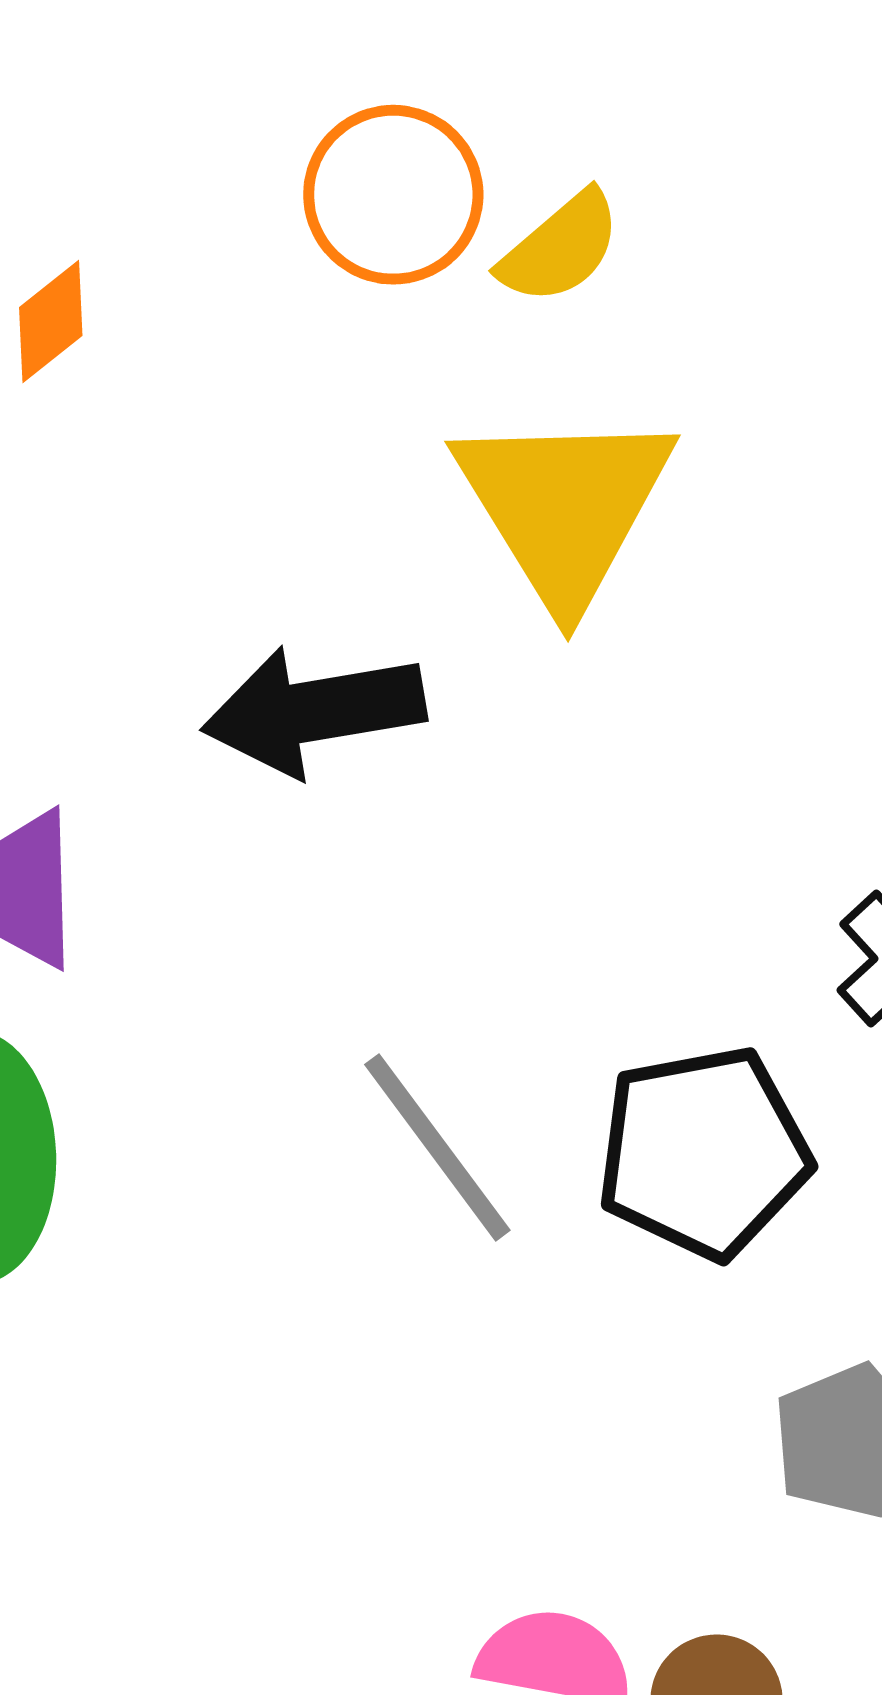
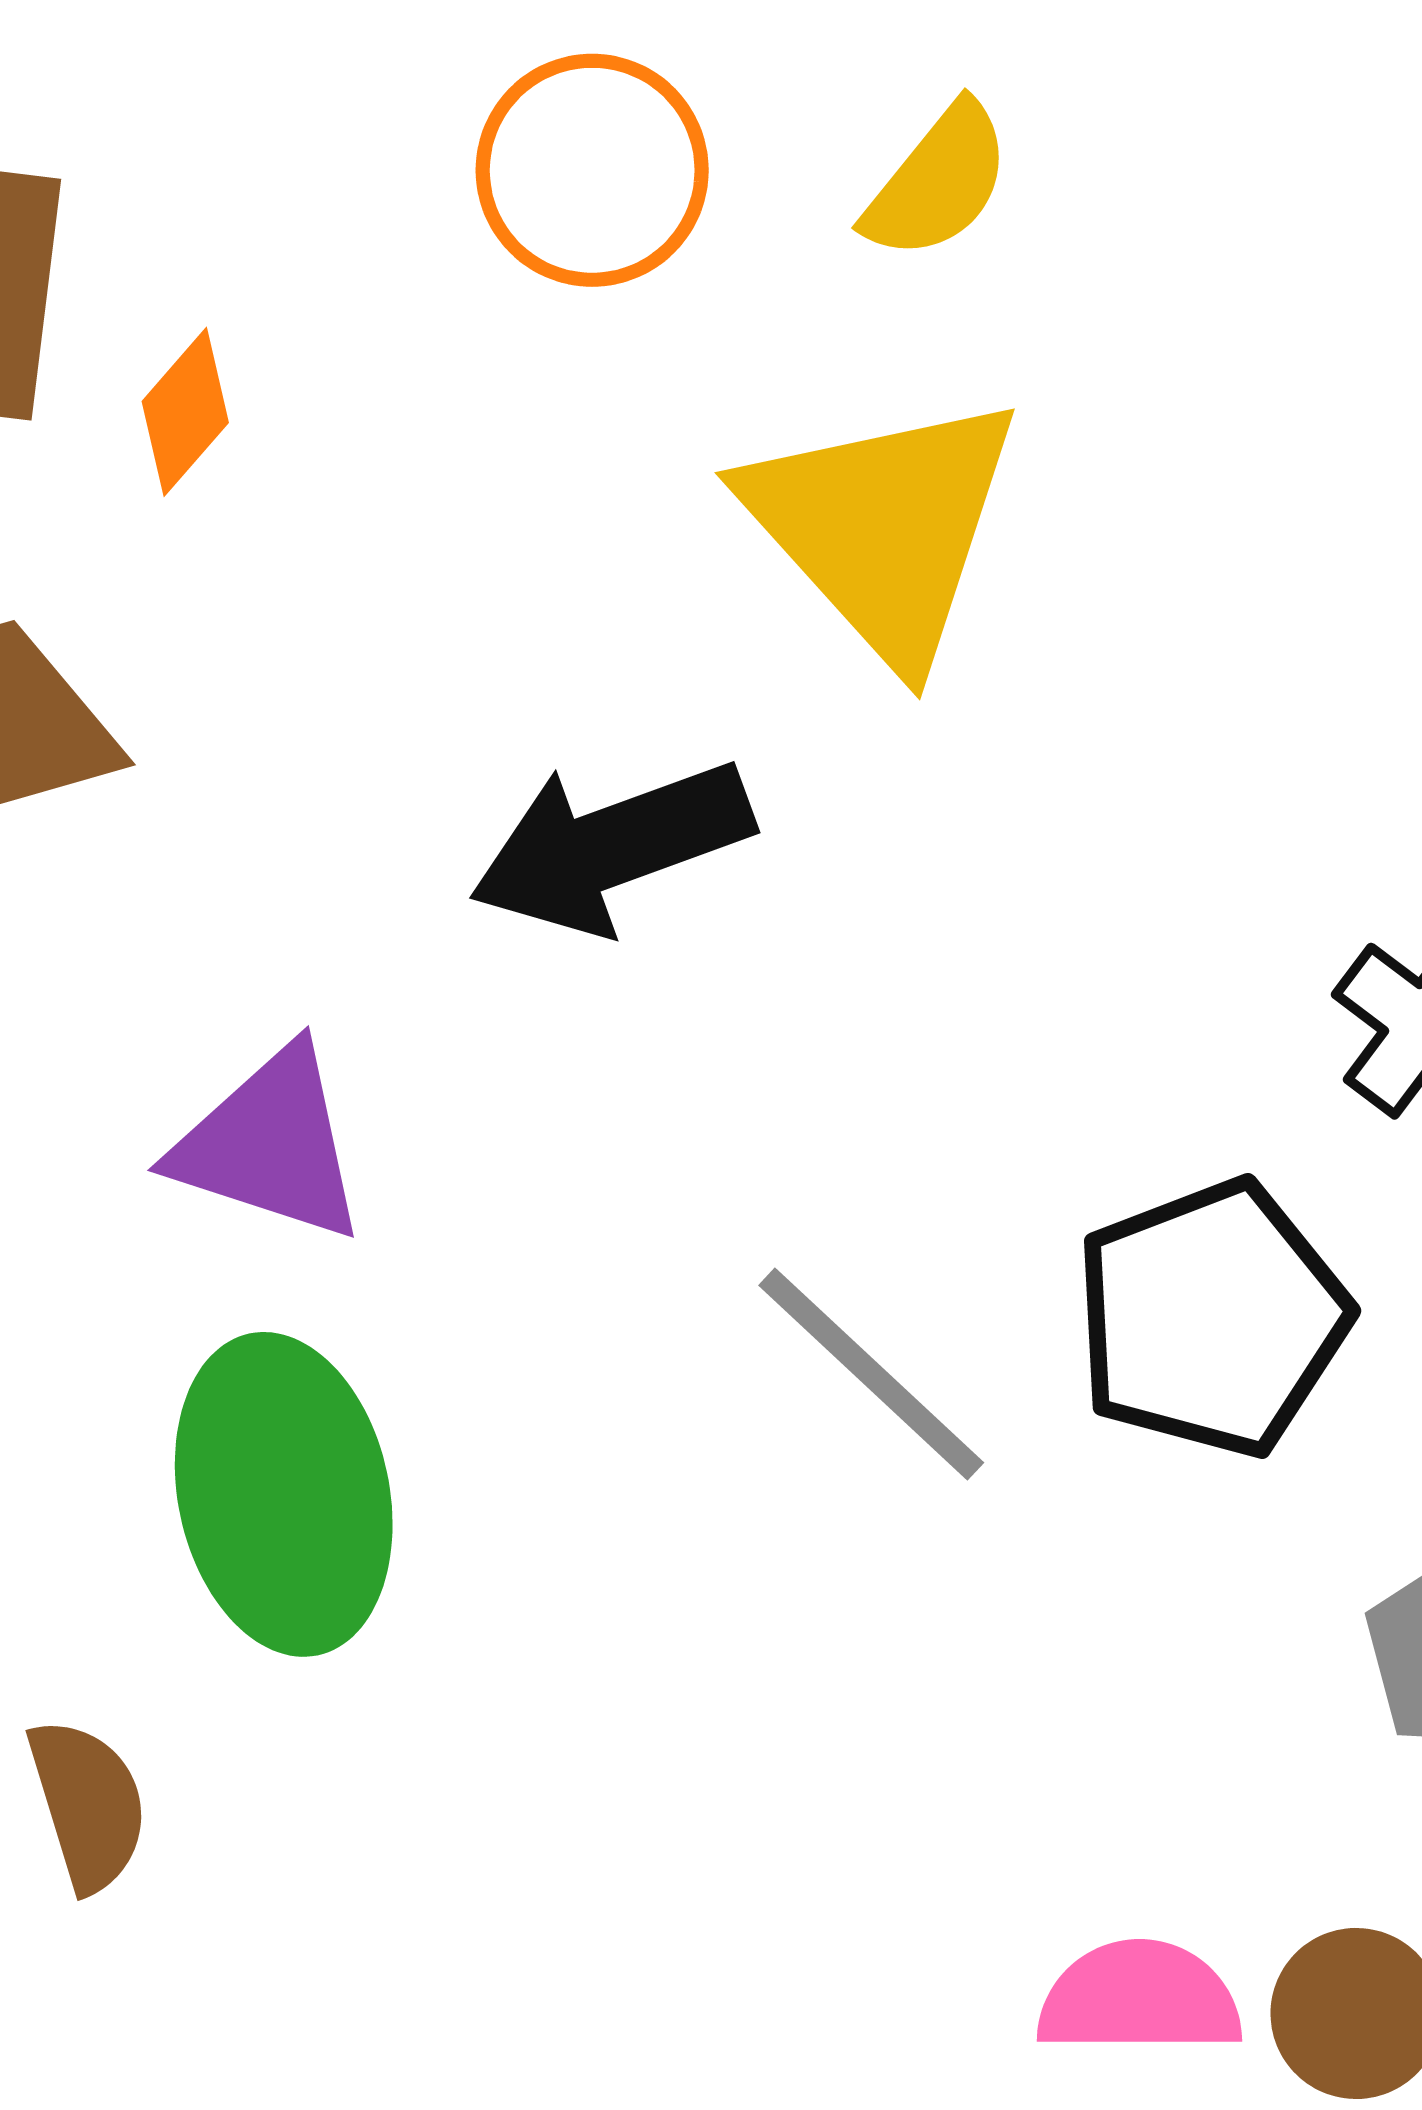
yellow semicircle: (560, 248) -> (938, 182), moved

